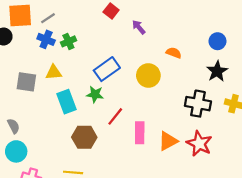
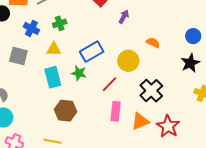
purple arrow: (139, 27) -> (124, 17), turned 64
blue cross: (46, 39) -> (31, 28), moved
yellow triangle: (54, 72) -> (54, 49), moved
black cross: (198, 104) -> (151, 91), moved, turned 30
red line: (115, 116) -> (109, 84), moved

